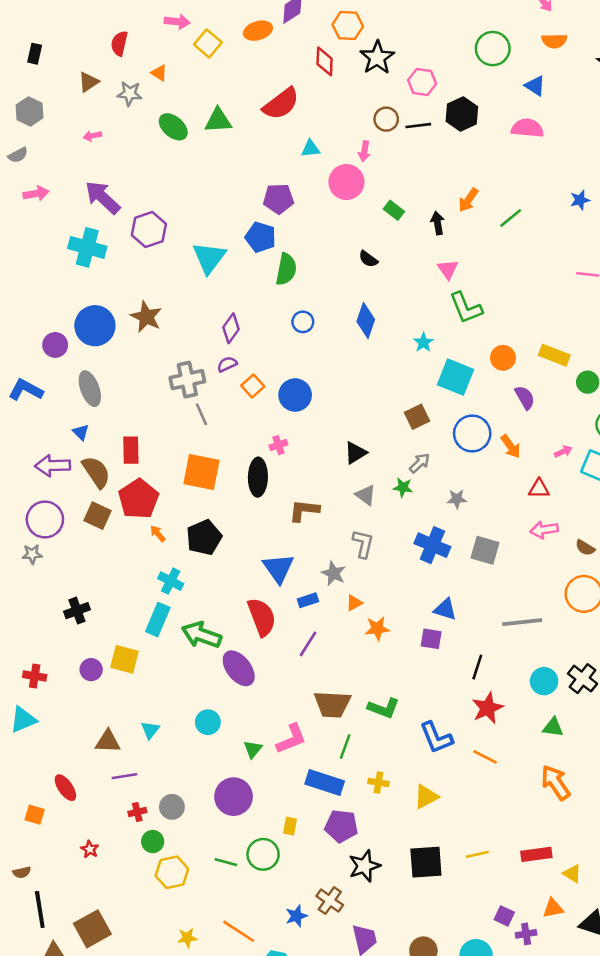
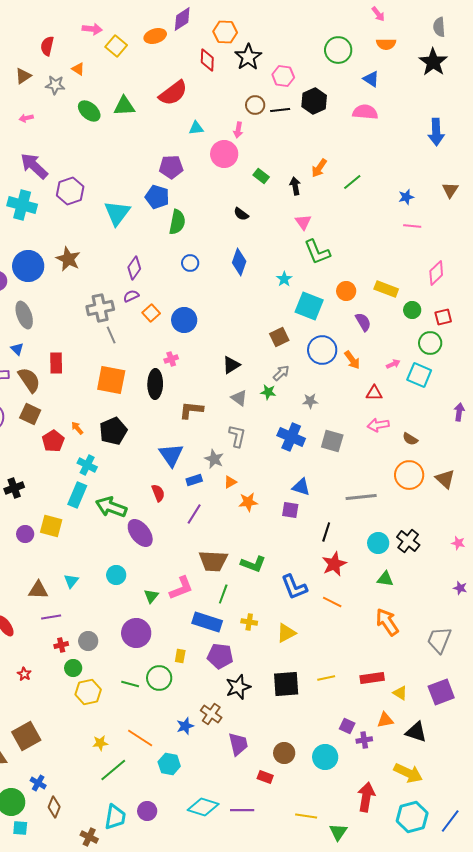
blue star: (580, 200) -> (406, 197), moved
red pentagon: (139, 499) -> (53, 441), moved, size x0.7
red semicircle: (262, 617) -> (158, 493), size x0.6

